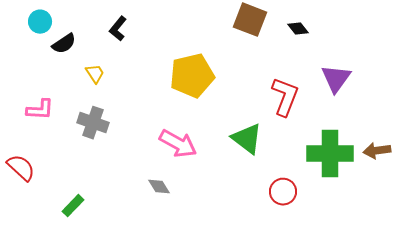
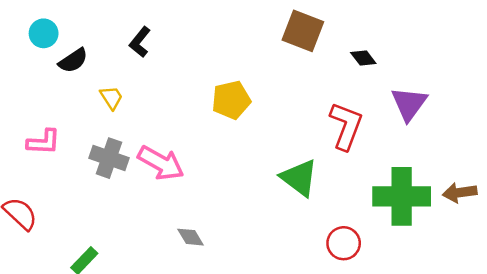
black diamond: (298, 29) -> (363, 58), moved
yellow pentagon: (192, 76) -> (231, 100), size x0.7
pink arrow: (178, 144) -> (161, 163), moved

